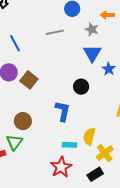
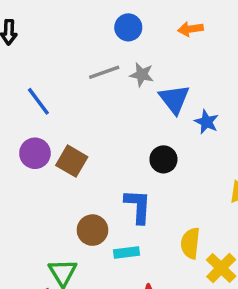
gray star: (92, 29) -> (142, 75), moved
brown circle: (23, 121) -> (92, 230), moved
cyan rectangle: (69, 145) -> (126, 253), moved

